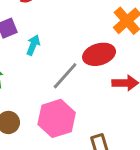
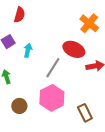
red ellipse: (99, 54) -> (74, 49), turned 50

